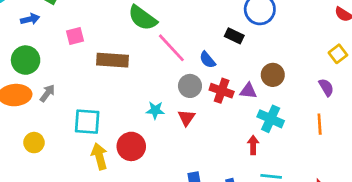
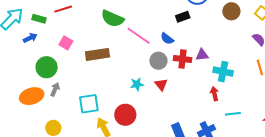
pink square: (75, 36) -> (66, 43), turned -32
black rectangle: (234, 36) -> (183, 17), turned -32
green circle: (26, 60) -> (47, 67), moved
brown circle: (273, 75) -> (231, 11), moved

